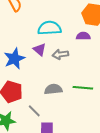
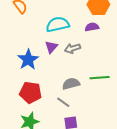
purple triangle: (39, 50) -> (51, 47), turned 40
gray line: (34, 111) -> (63, 102), moved

